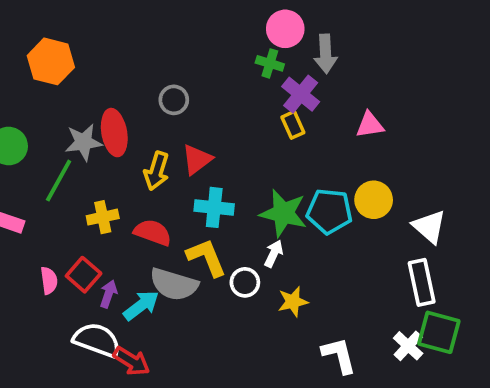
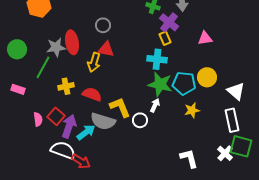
red triangle: (197, 159) -> (106, 49), moved, turned 48
cyan cross: (214, 207) -> (157, 59), moved
purple arrow: (108, 294) -> (69, 126), size x1.6
yellow star: (293, 302) -> (192, 110), moved

